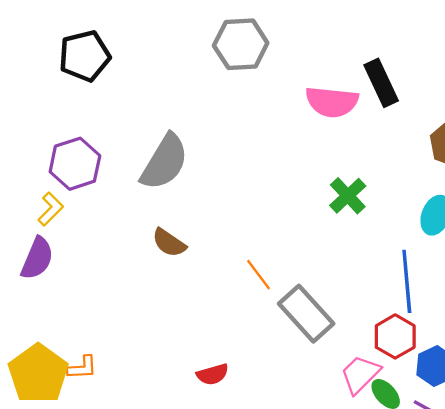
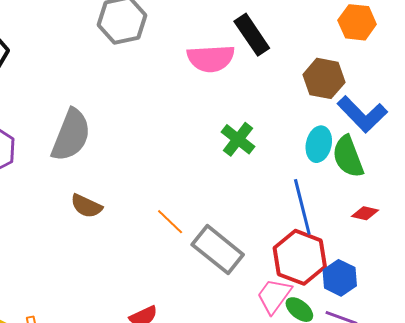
red hexagon: (395, 336) -> (300, 257), size x1.4

